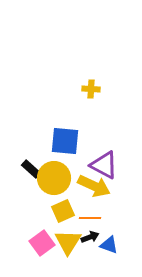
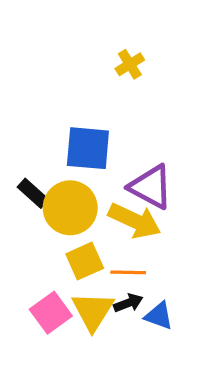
yellow cross: (91, 89) -> (130, 64), turned -36

